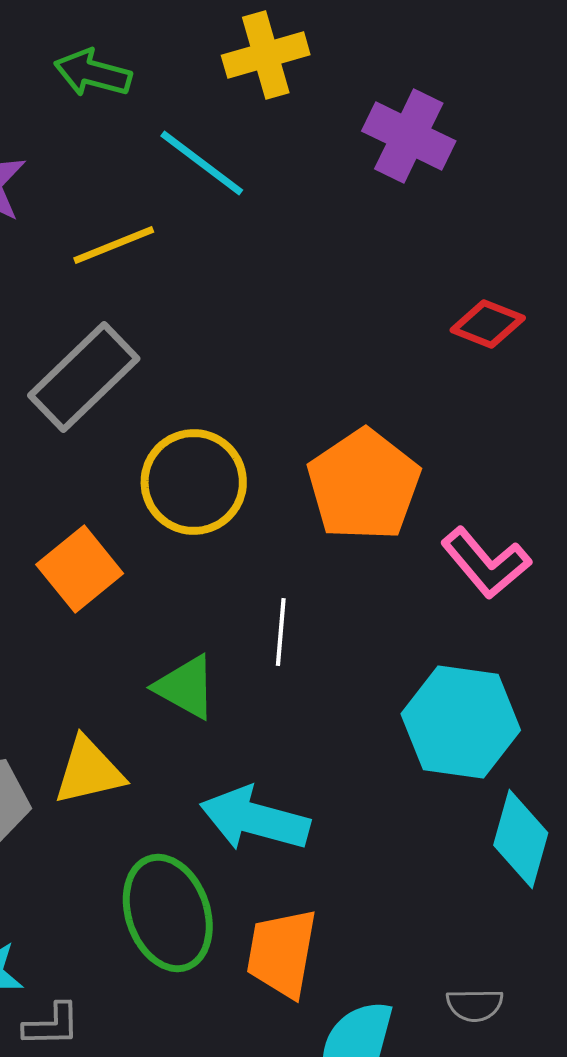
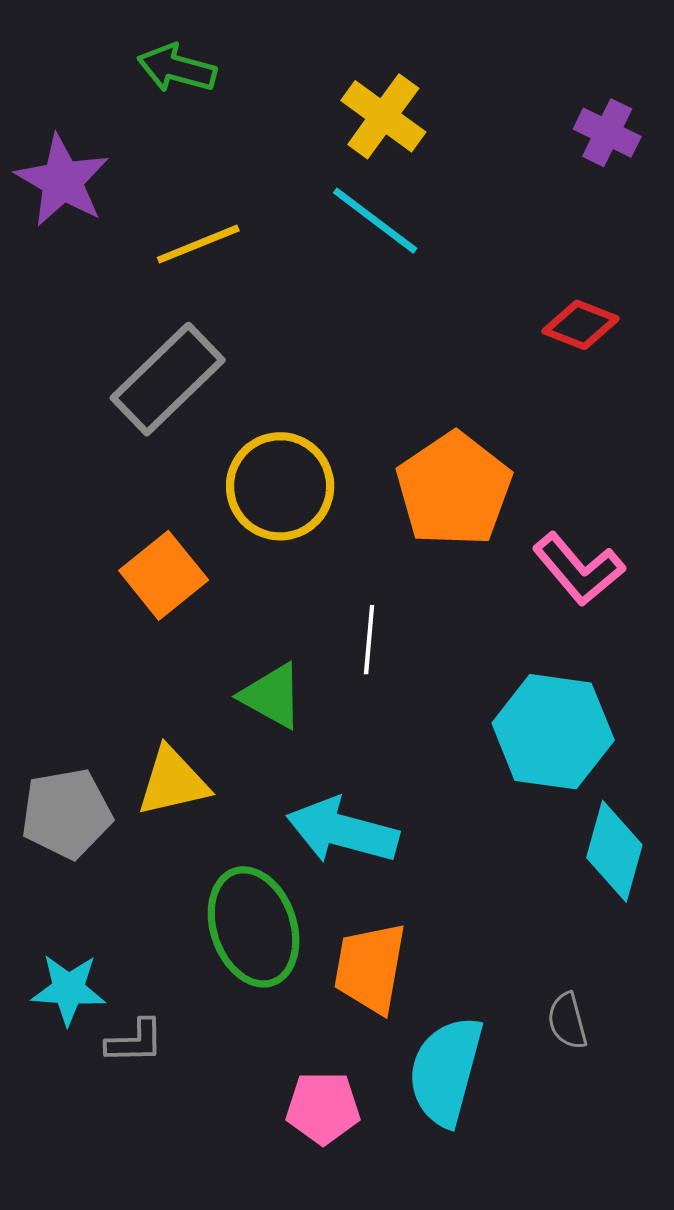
yellow cross: (266, 55) -> (383, 116), moved, turned -38
purple cross: (409, 136) -> (607, 133), moved, size x0.7
cyan line: (202, 163) -> (375, 221), moved
gray semicircle: (475, 1005) -> (567, 1021), turned 76

